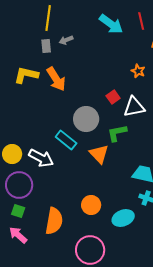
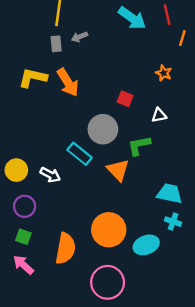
red square: (113, 97) -> (125, 99), moved, turned -32
white triangle: (134, 107) -> (159, 115), size x0.6
white arrow: (41, 158) -> (50, 175), size x0.7
purple circle: (19, 185) -> (25, 206), size x0.7
orange circle: (91, 205) -> (109, 230), size x1.5

